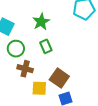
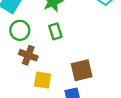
brown square: (59, 78) -> (82, 70), moved, turned 36

